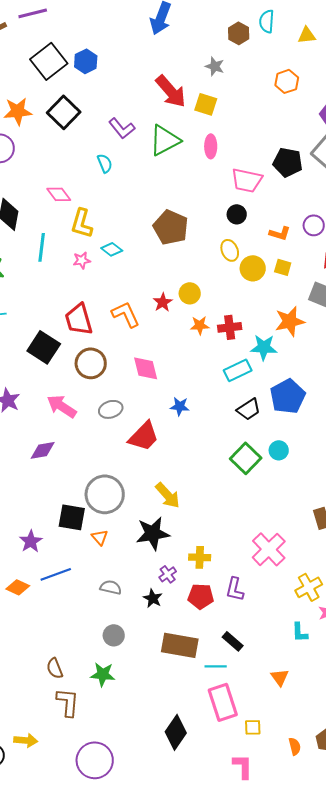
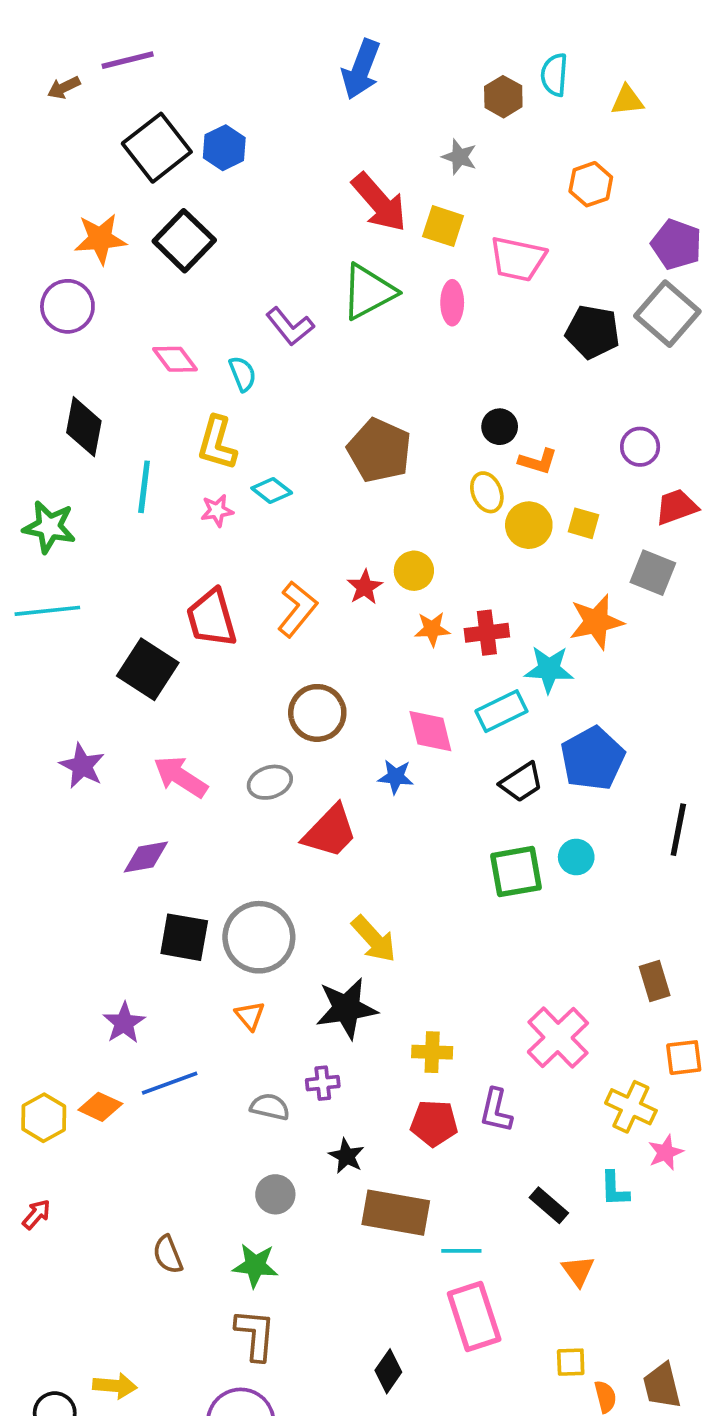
purple L-shape: (122, 128) -> (290, 326), moved
cyan semicircle: (105, 163) -> (243, 374), moved
pink trapezoid: (247, 180) -> (518, 259), moved
pink diamond: (59, 194) -> (175, 359), moved
orange L-shape: (280, 233) -> (538, 461), moved
orange L-shape: (126, 314) -> (297, 609), turned 64
brown circle: (91, 363) -> (317, 713), moved
pink diamond: (146, 368) -> (430, 731), moved
green square: (246, 458) -> (516, 872), turned 36
black square: (72, 517) -> (184, 937), moved
purple cross: (168, 574) -> (323, 1083), moved, turned 30
yellow cross: (309, 587) -> (631, 1107), turned -36
black star: (153, 598) -> (346, 1156), moved
black rectangle: (233, 641) -> (549, 1205), moved
brown L-shape: (68, 702) -> (255, 1335), moved
yellow square: (253, 727) -> (571, 1362), moved
black diamond: (176, 732) -> (388, 1371), size x0.7

